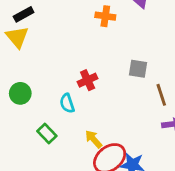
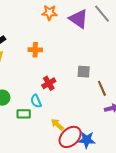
orange cross: (105, 16) -> (35, 50), moved
green rectangle: (47, 133) -> (24, 114), moved, turned -40

